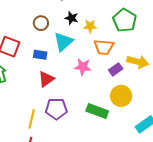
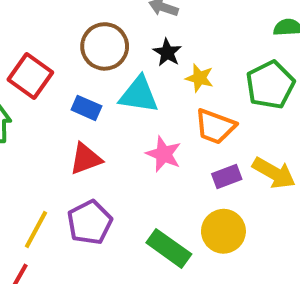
brown circle: (41, 23) -> (105, 46), size x1.5
cyan triangle: (63, 42) -> (139, 95), turned 35
purple pentagon: (56, 109) -> (90, 222), turned 30

